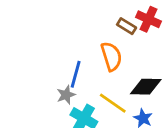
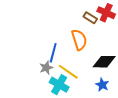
yellow line: (113, 103) -> (68, 72), moved

